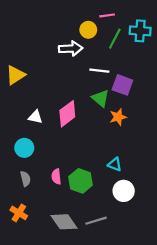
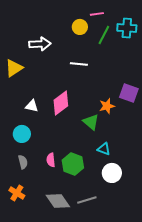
white arrow: (71, 49) -> (40, 44), moved
white line: (99, 71) -> (79, 64), moved
purple square: (122, 85) -> (129, 93), moved
green triangle: (100, 98) -> (91, 122), moved

